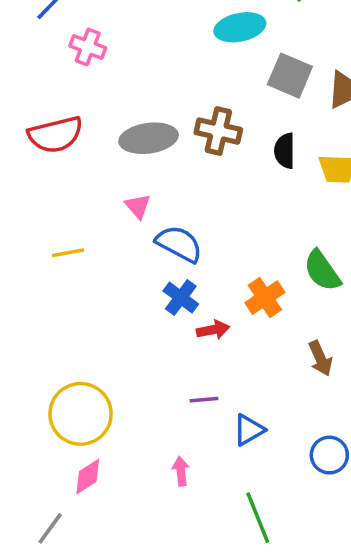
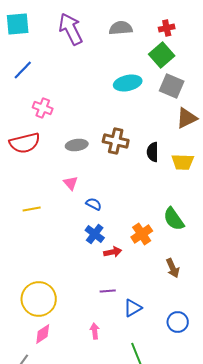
pink cross: (88, 47) -> (43, 108), moved
gray square: (290, 76) -> (172, 86), moved
gray ellipse: (149, 138) -> (77, 145), size x0.7
blue semicircle: (179, 244) -> (94, 204), size x0.6

